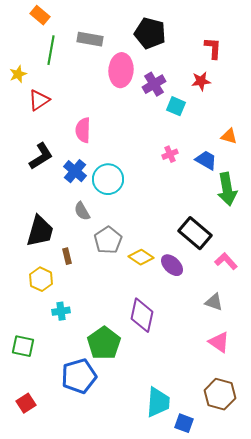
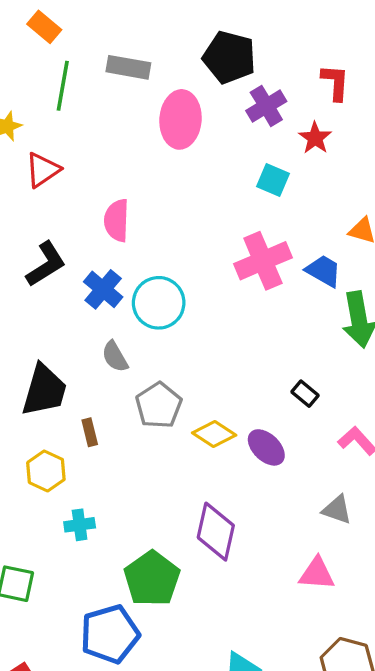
red star: (201, 81) -> (315, 138), turned -30
purple cross: (154, 84) -> (266, 106), moved
pink cross: (170, 154) -> (263, 261), size x2.0
black rectangle: (195, 233) -> (305, 394), size x0.5
pink triangle: (219, 342) -> (317, 574), moved, turned -30

